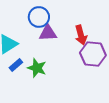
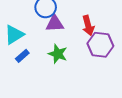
green star: (37, 68) -> (58, 54), moved

